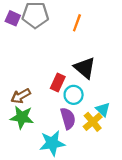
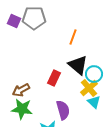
orange line: (77, 23) -> (73, 37), moved
cyan circle: (74, 95) -> (94, 74), moved
yellow cross: (93, 122) -> (89, 88), moved

